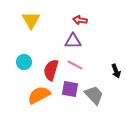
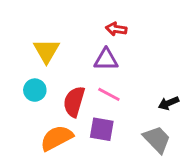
yellow triangle: (31, 20) -> (46, 51), moved
black arrow: (116, 71) -> (169, 103), turned 88
gray trapezoid: (94, 95) -> (157, 139), moved

